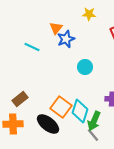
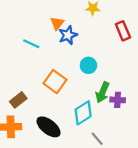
orange square: (61, 107) -> (55, 82), moved
cyan diamond: (80, 111) -> (83, 113), turned 40
green arrow: (94, 121) -> (102, 92), moved

